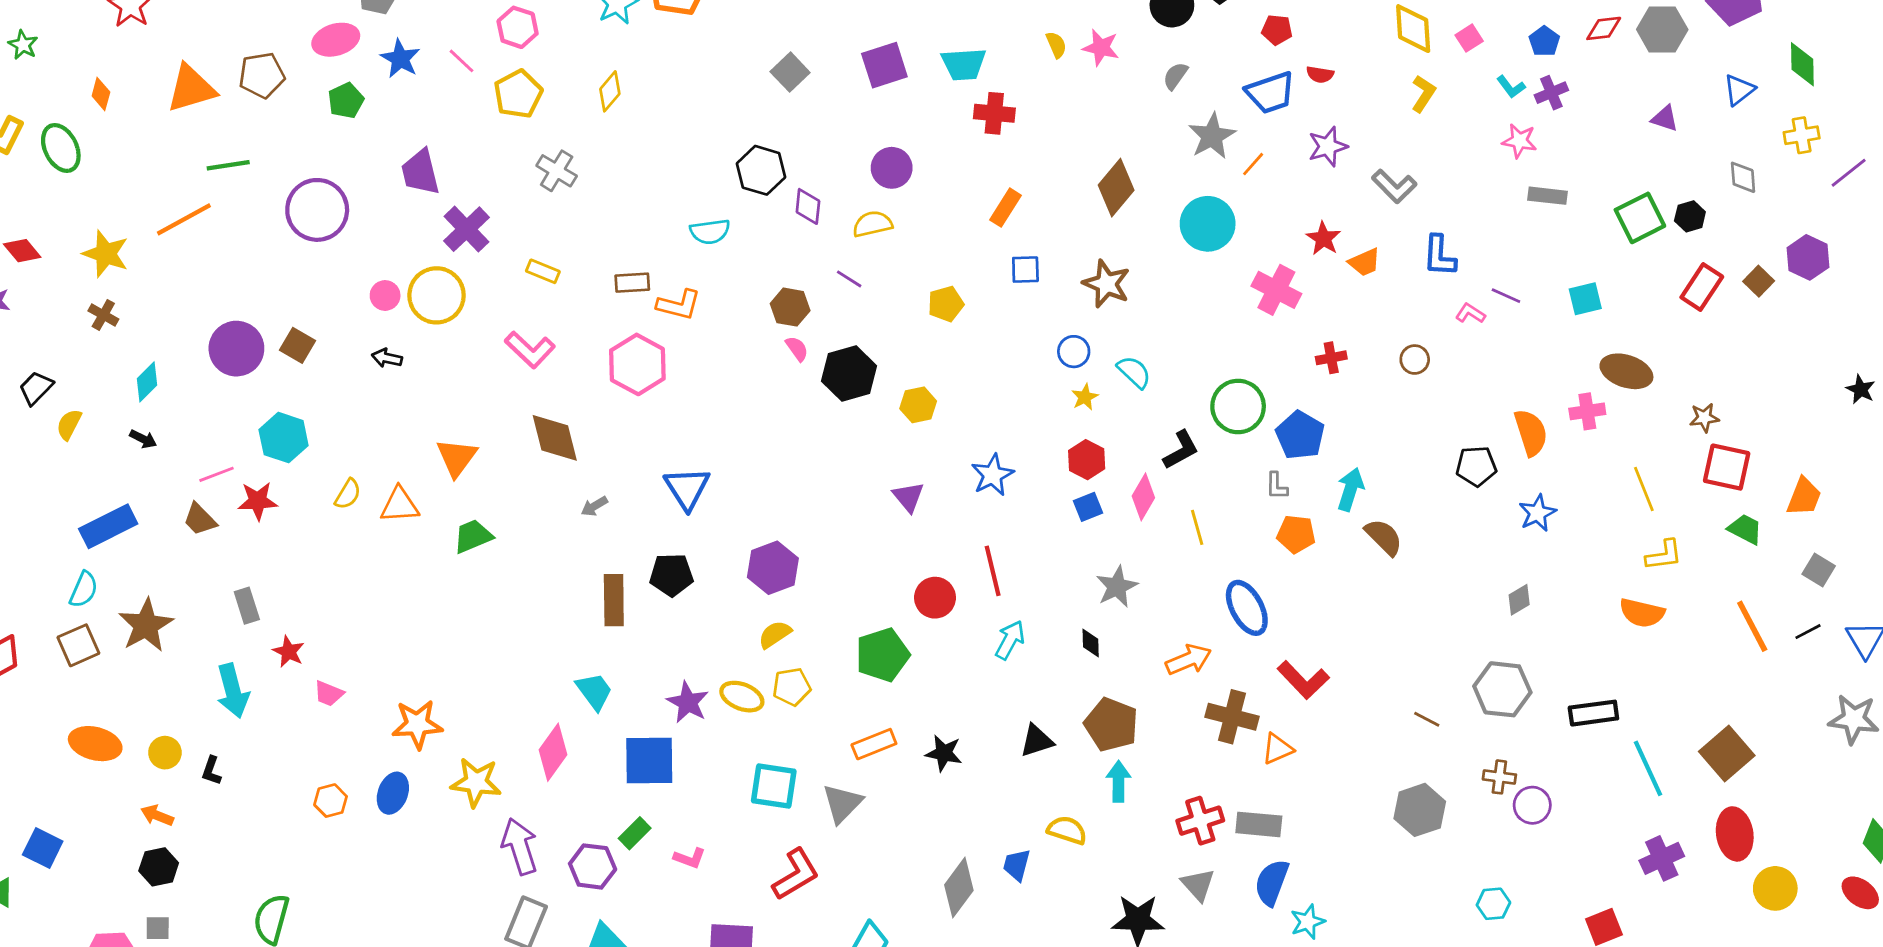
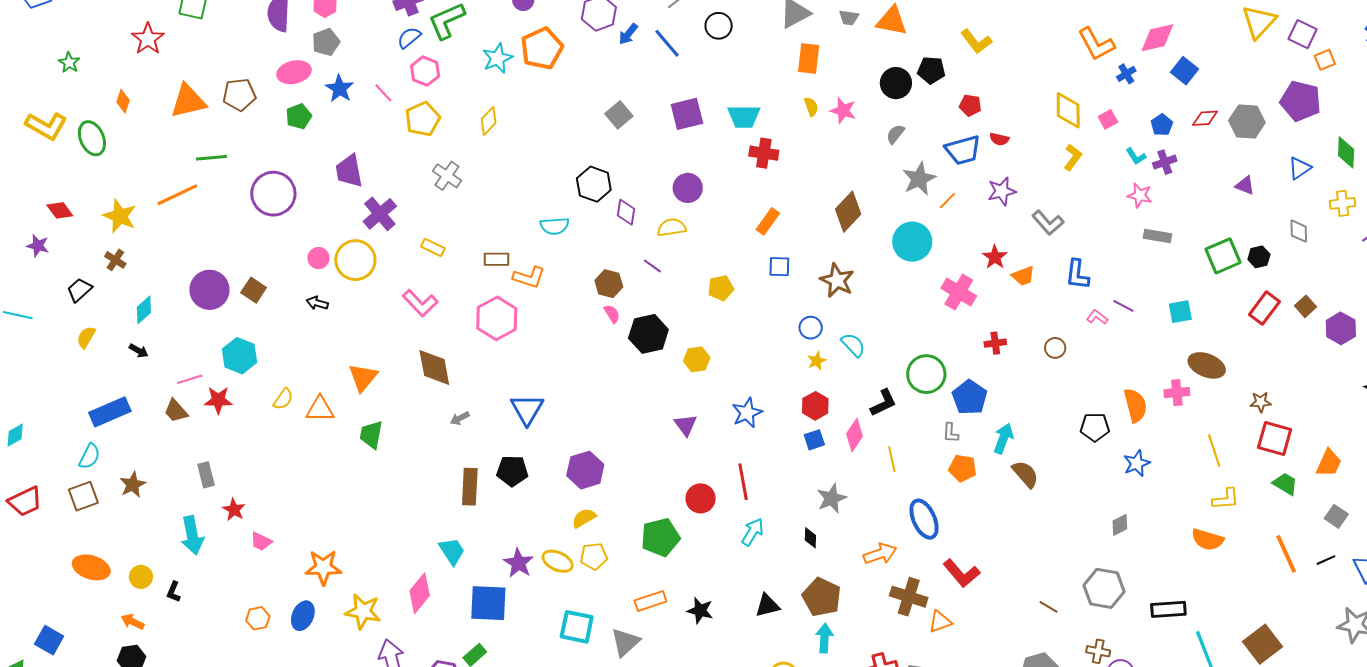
purple hexagon: (1808, 257) -> (1341, 328), moved
black trapezoid: (36, 388) -> (79, 290), moved
green trapezoid: (473, 536) -> (371, 435), turned -60
brown star: (146, 625) -> (133, 485), size x0.7

